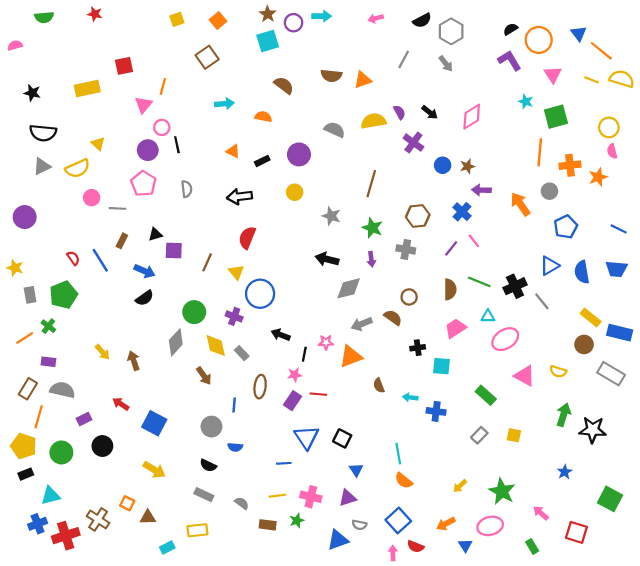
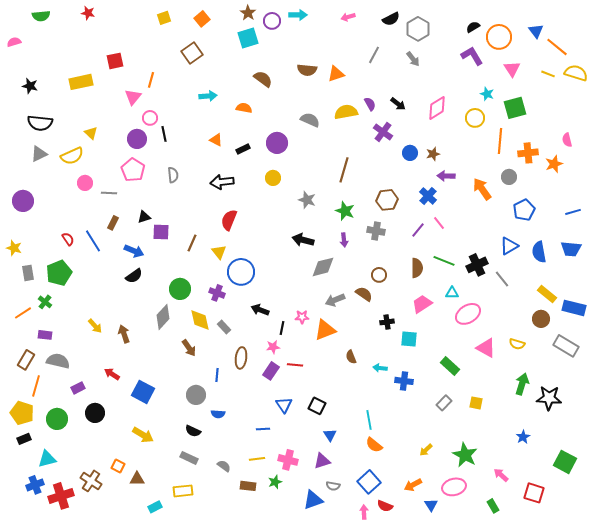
yellow circle: (609, 127) -> (475, 118), moved
blue line: (619, 229) -> (573, 212), turned -42
blue triangle: (307, 437) -> (284, 405), size x0.7

